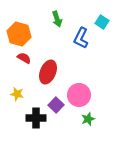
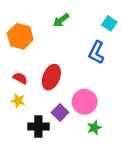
green arrow: (57, 19) -> (61, 20), turned 70
blue L-shape: (81, 38) -> (96, 52), moved
red semicircle: (24, 58) -> (20, 78), moved

